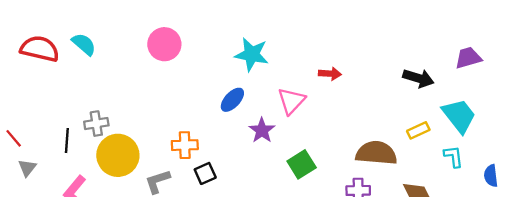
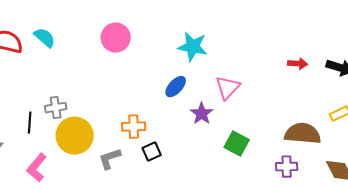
red arrow: (330, 74) -> (298, 64), moved
green square: (302, 164) -> (237, 144), turned -30

